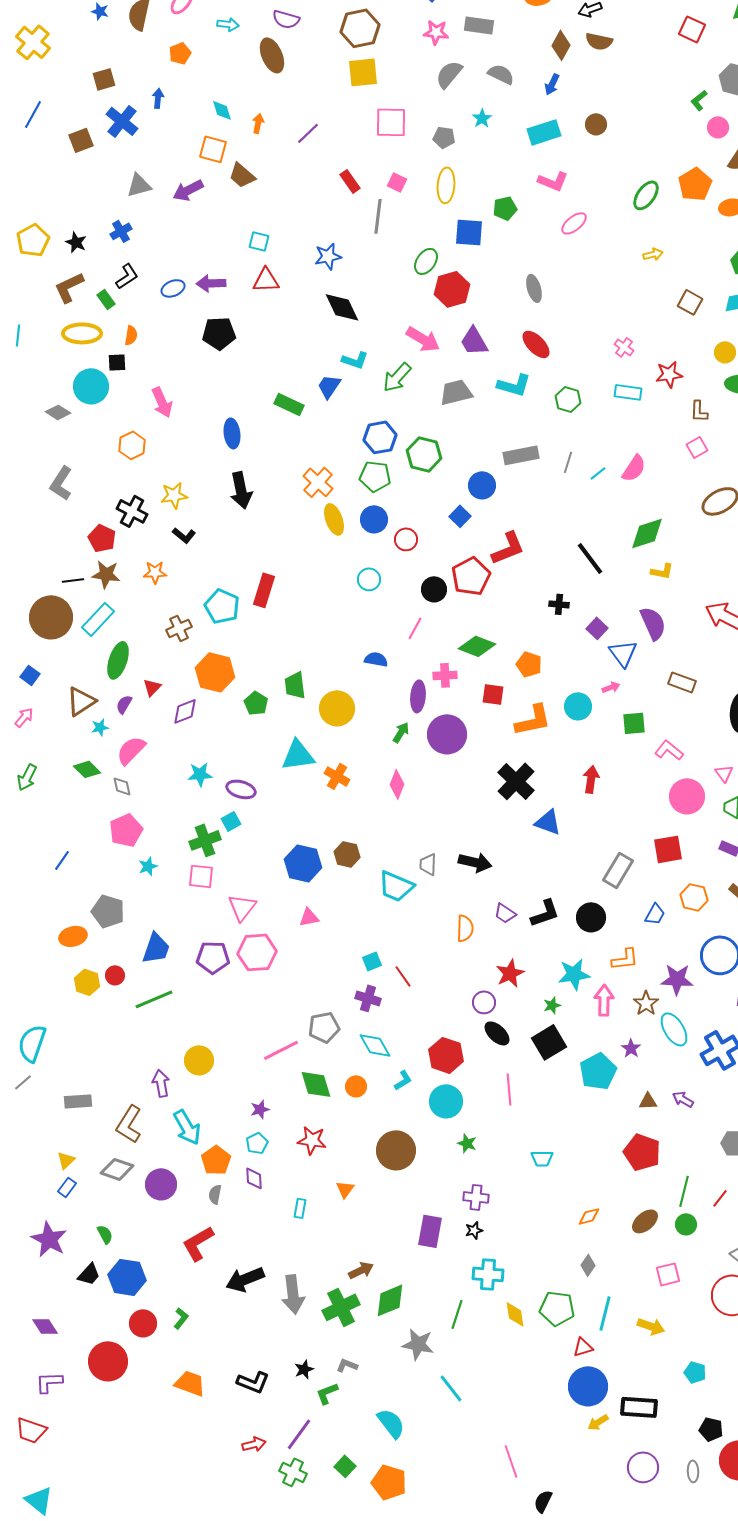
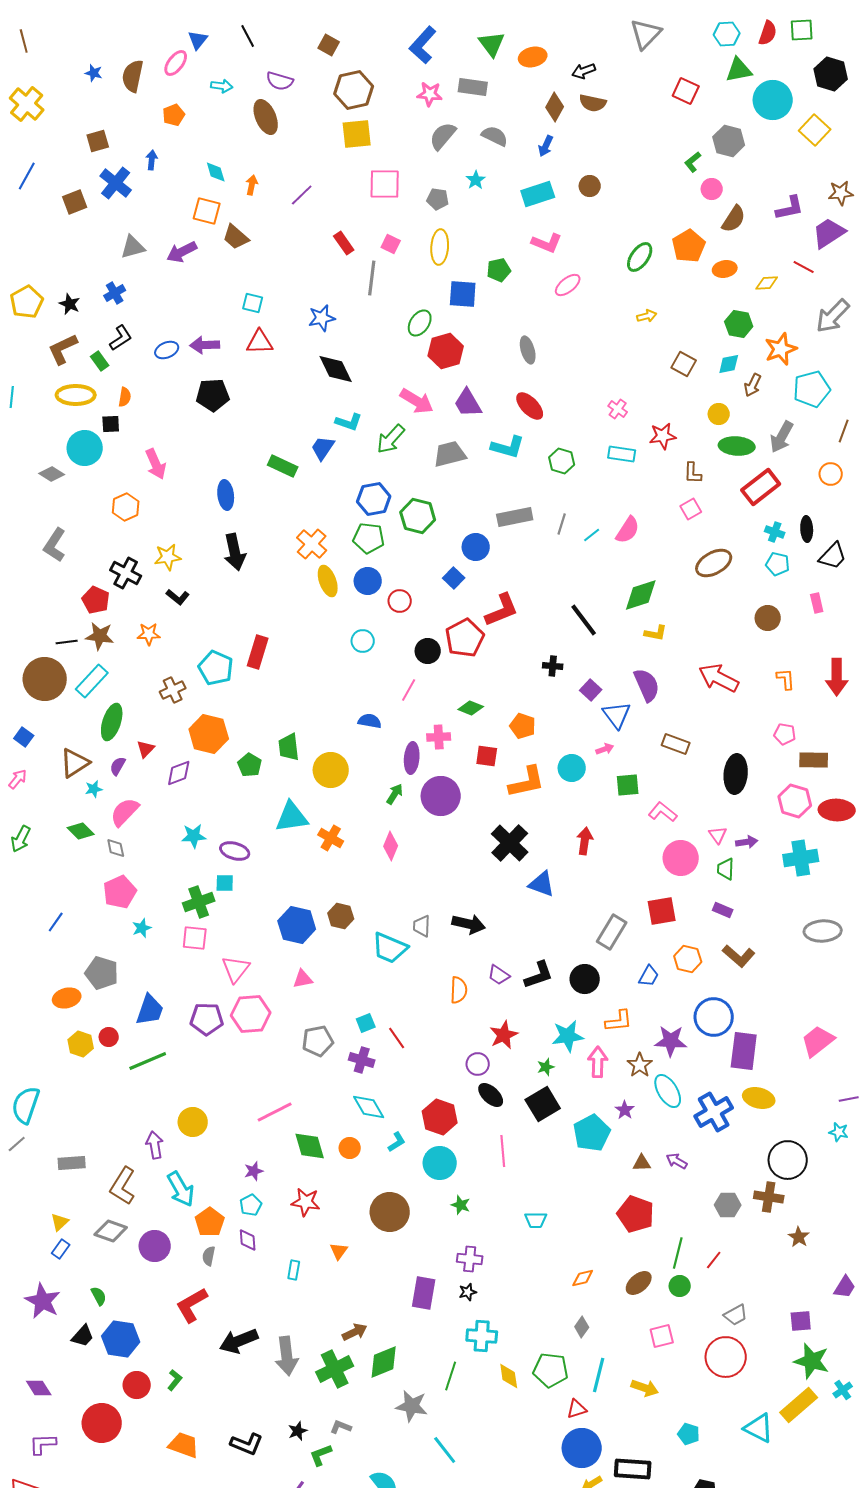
green diamond: (477, 646) -> (471, 708), size x0.7
cyan square: (231, 821) -> (225, 883), turned 30
gray pentagon: (324, 1027) -> (318, 1041), moved

